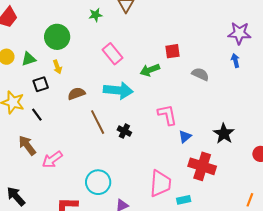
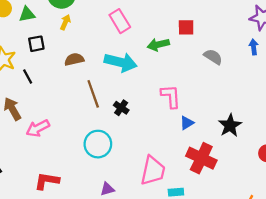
yellow arrow: (57, 67) -> (65, 22), moved, turned -144
cyan circle: (98, 182) -> (98, 144), moved

